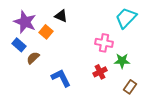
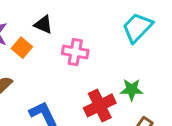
pink cross: (104, 43) -> (75, 52), moved
red cross: (100, 72) -> (100, 105), size x1.5

